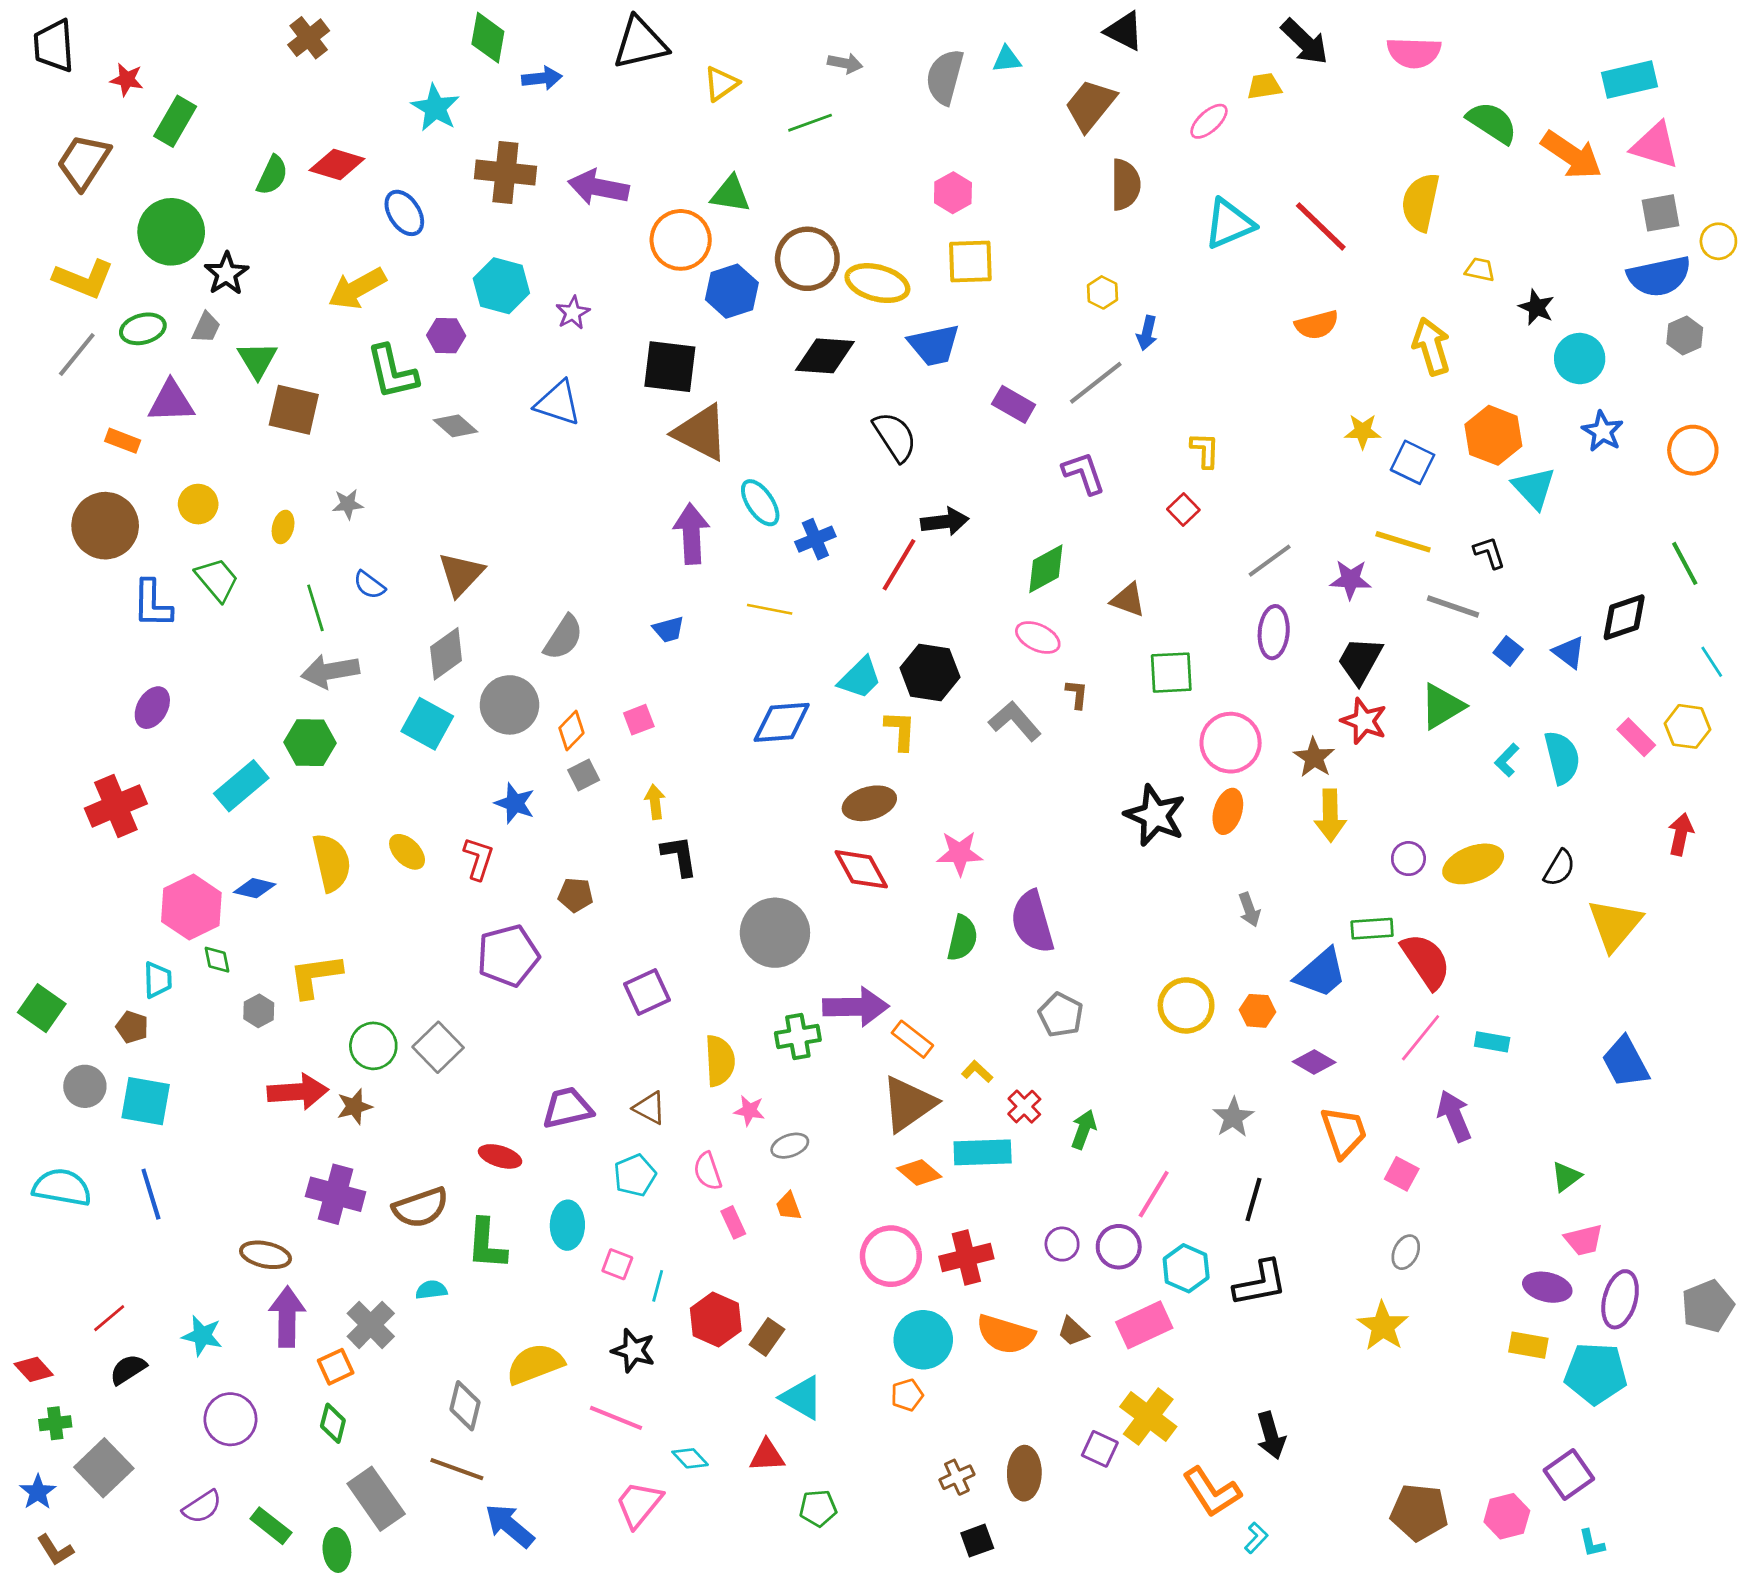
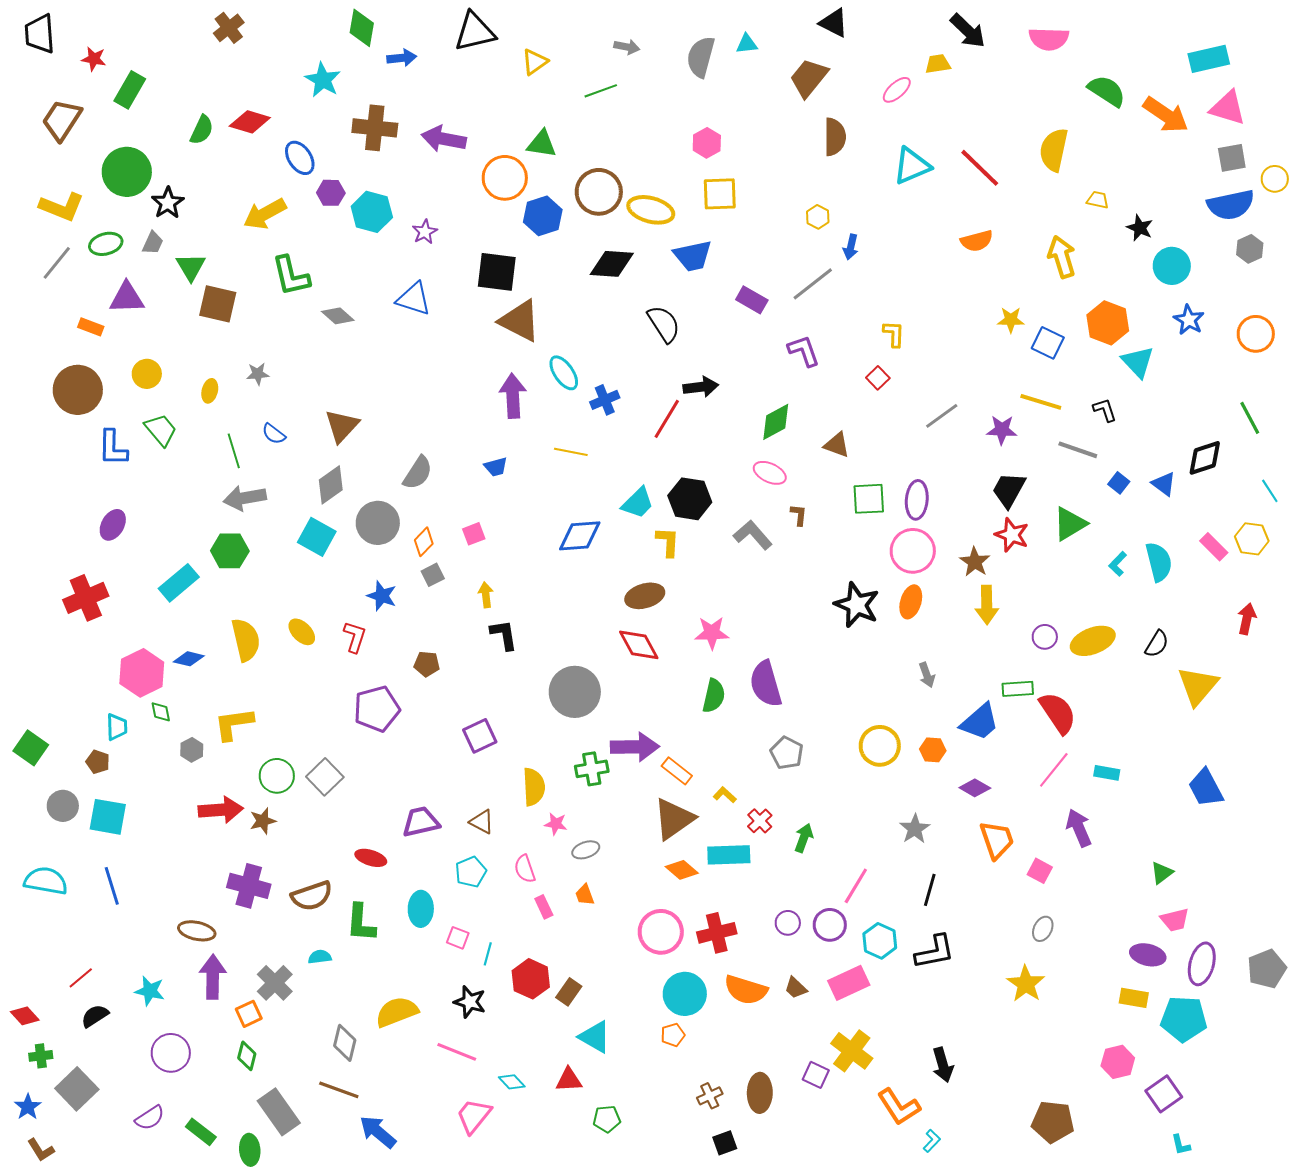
purple hexagon: (446, 336) -> (331, 193), moved
purple ellipse: (1274, 632) -> (917, 500), moved
pink hexagon: (1507, 1516) -> (1118, 1062), moved

